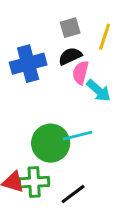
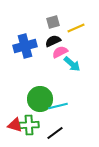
yellow line: (105, 37) -> (76, 28), turned 48
pink semicircle: (81, 73) -> (60, 52), turned 49
cyan line: (78, 136) -> (58, 106), moved

